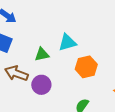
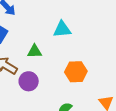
cyan triangle: (67, 42) -> (62, 29), moved

